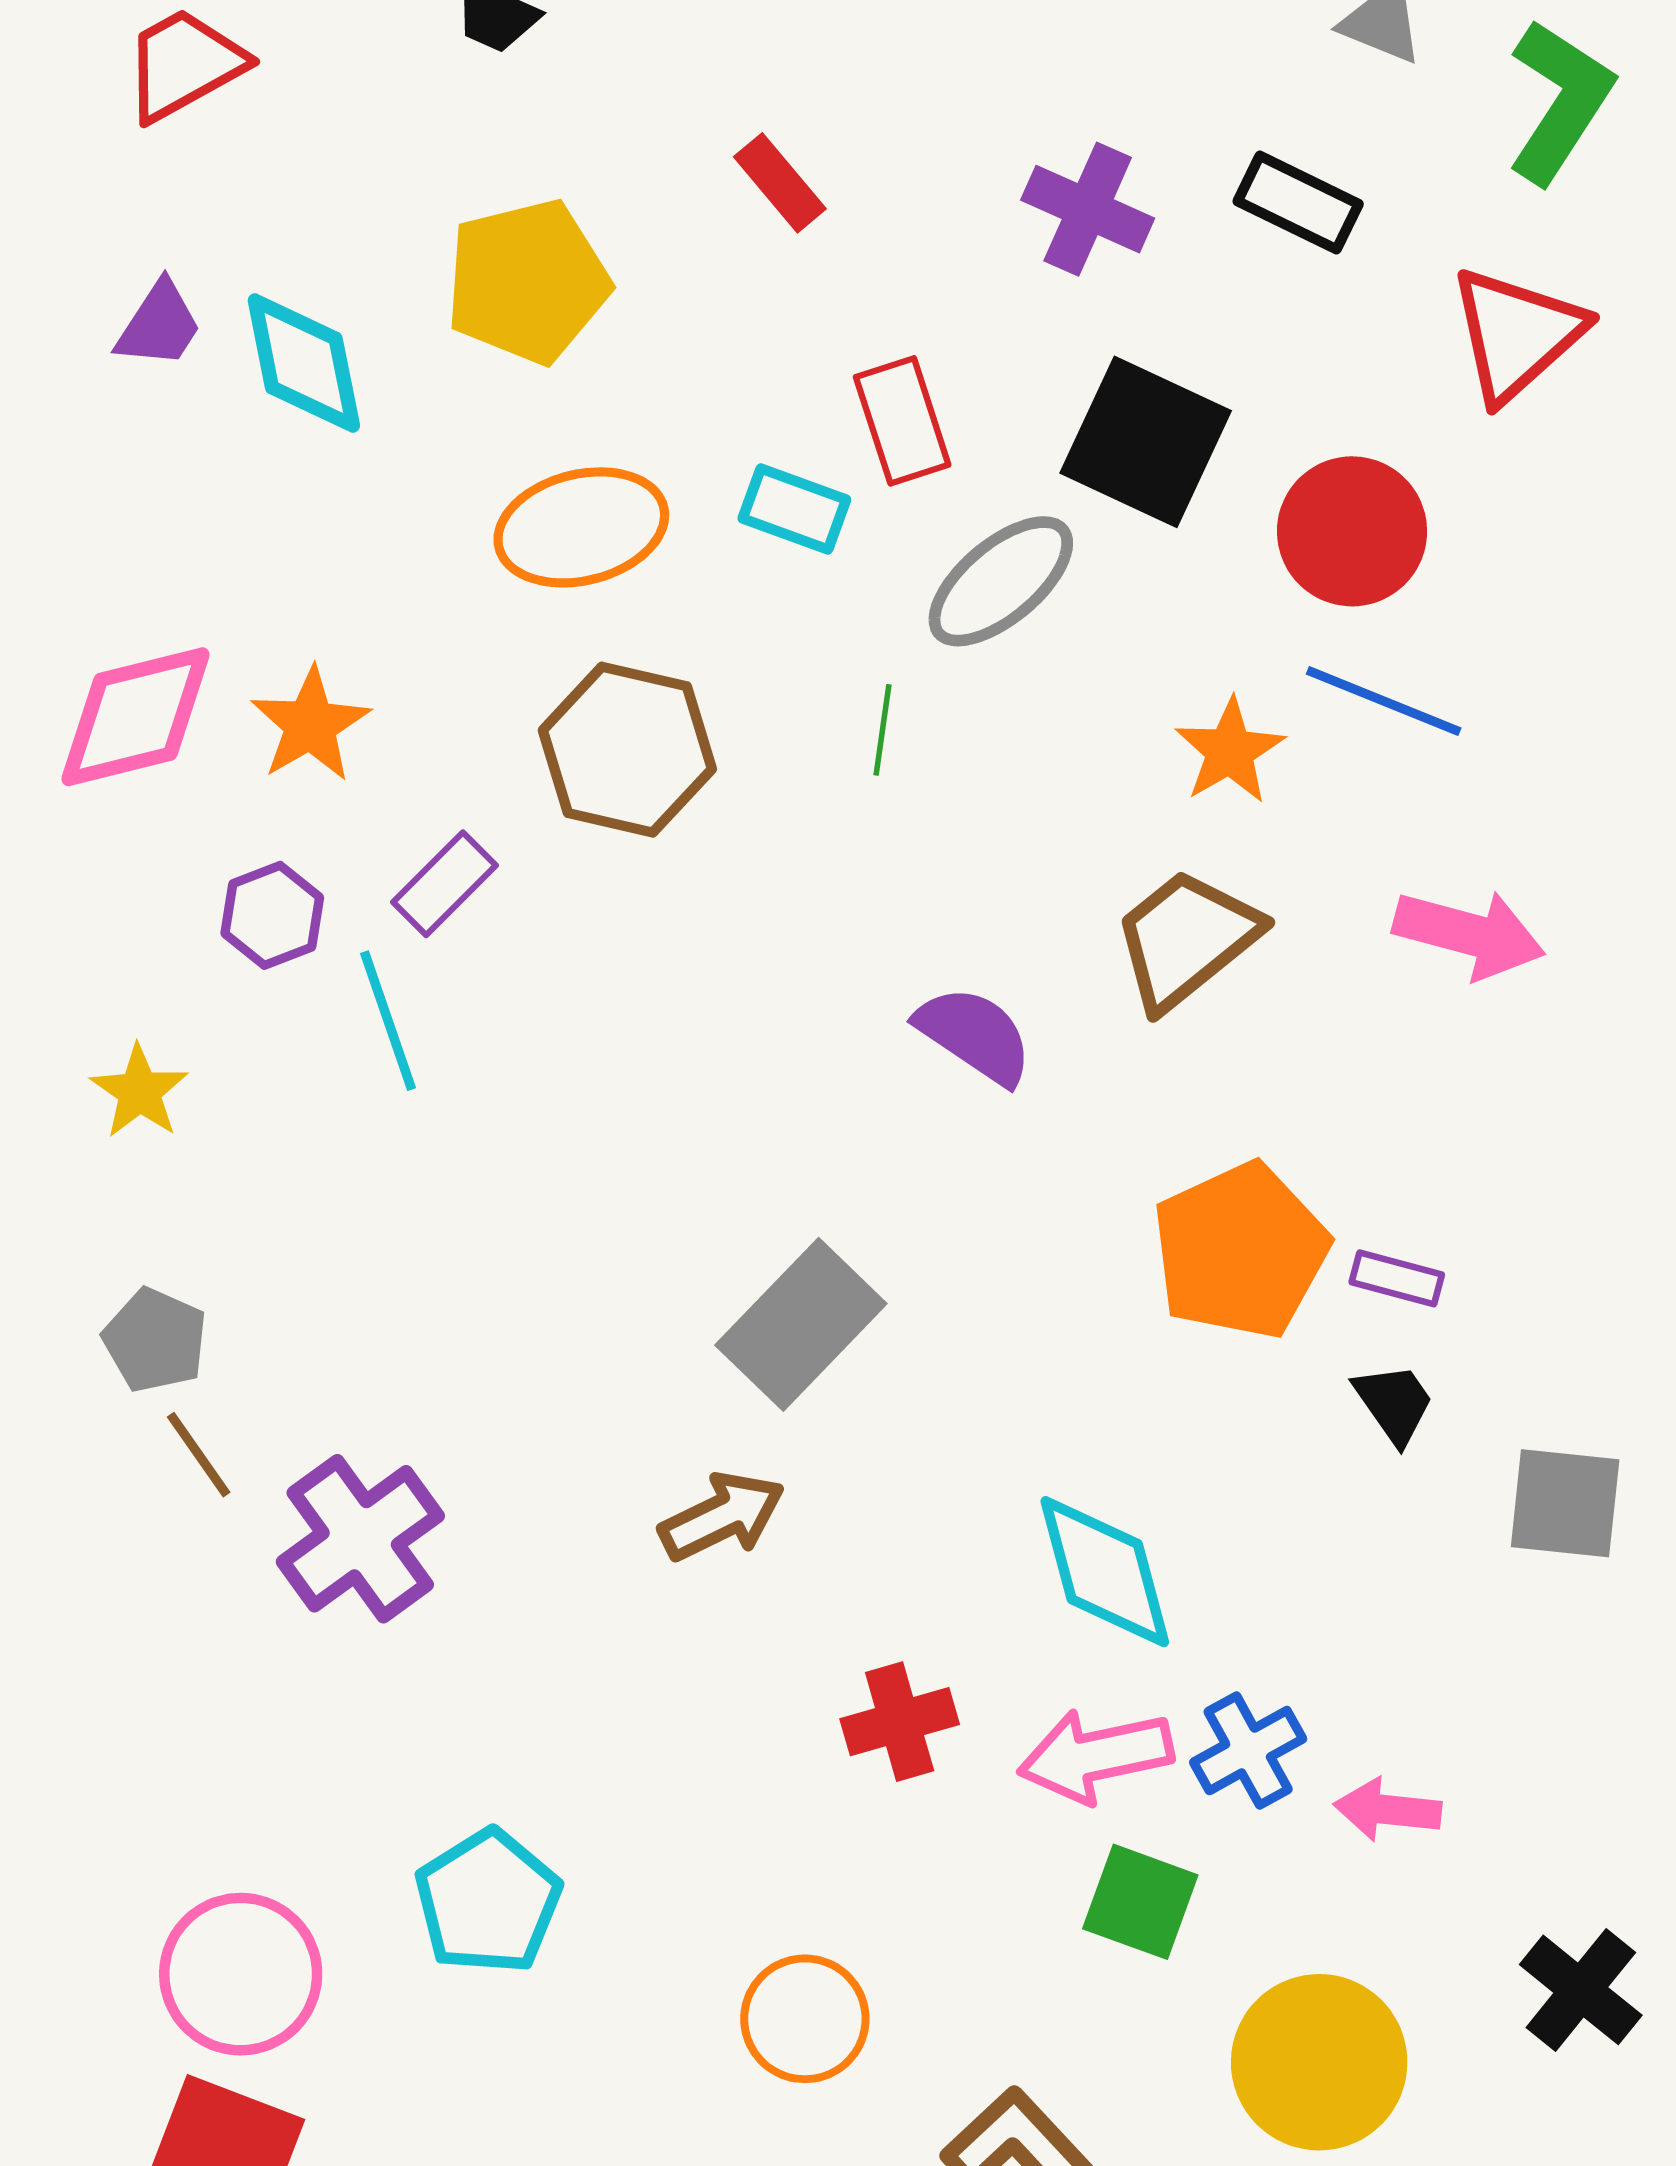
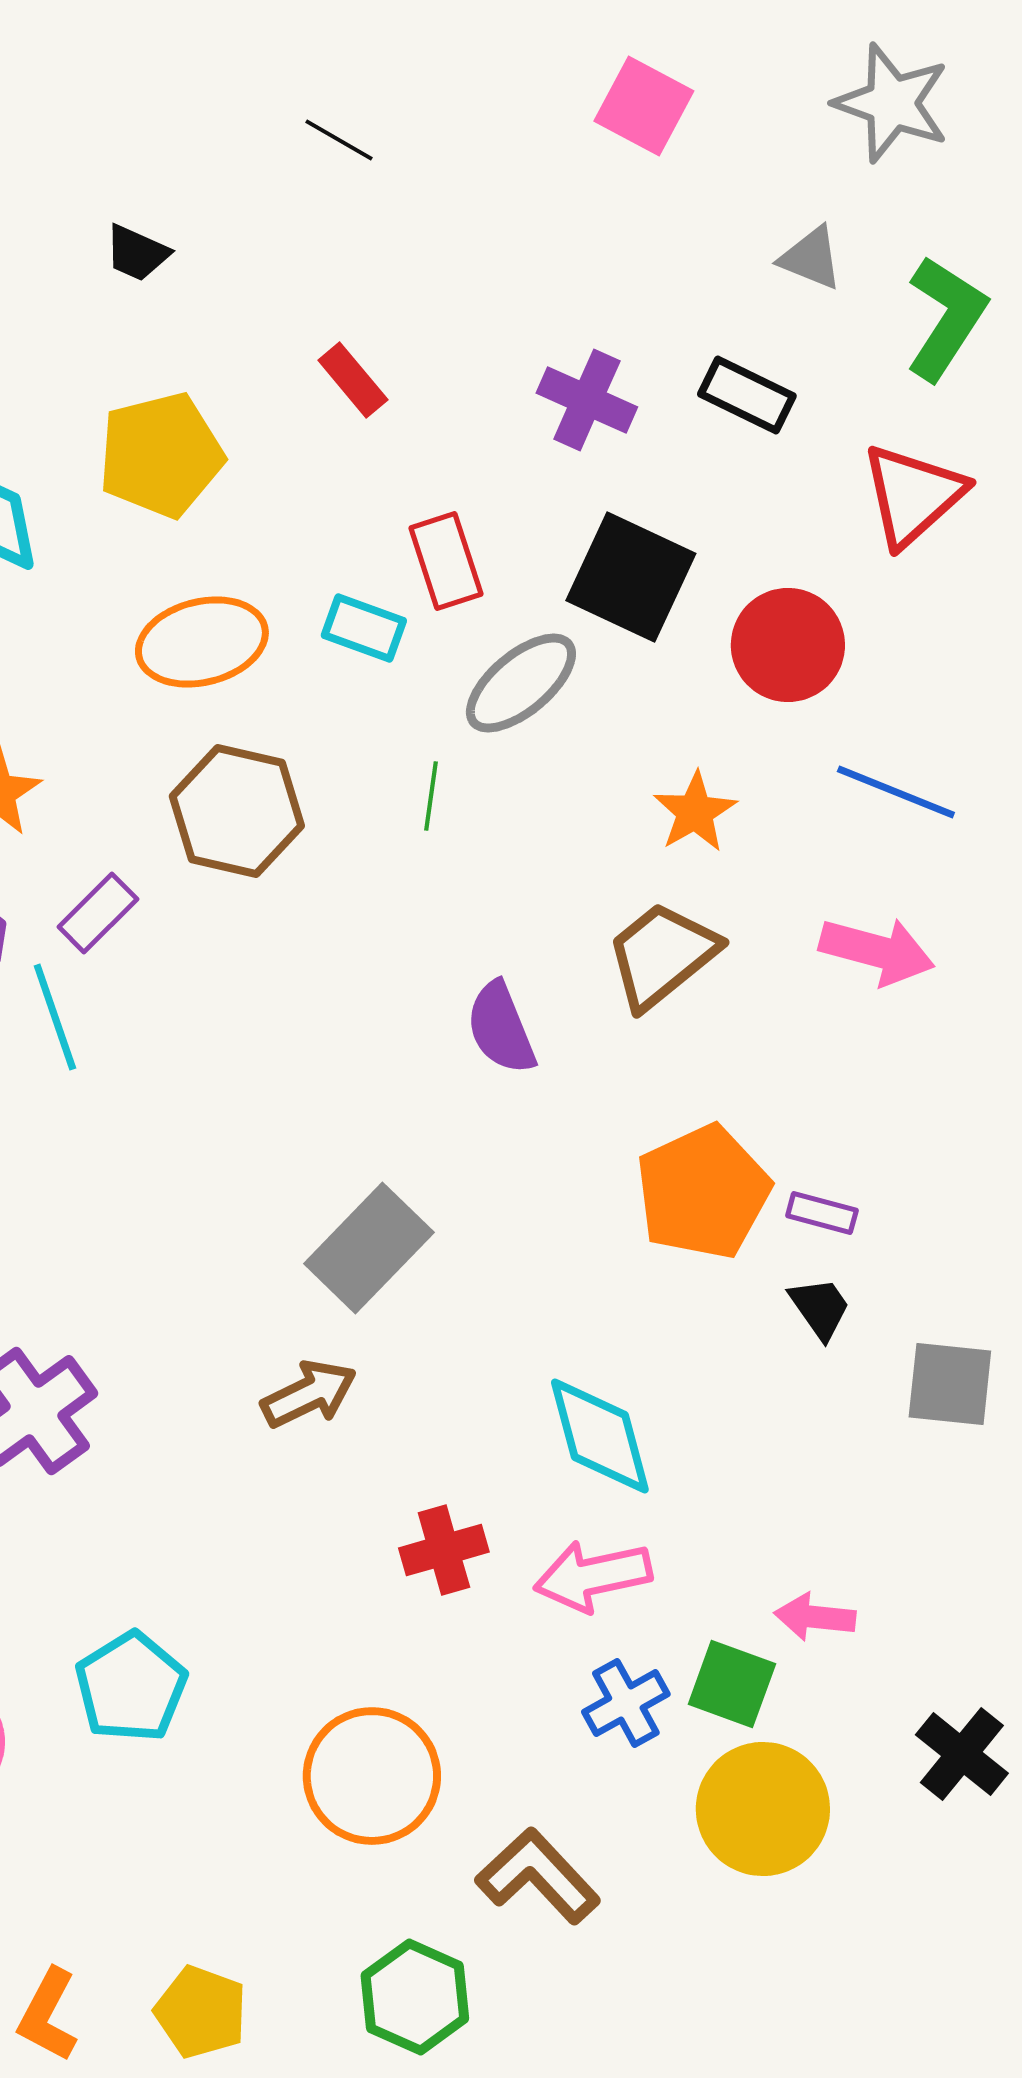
blue line: (1384, 701) -> (896, 792), moved
purple semicircle: (975, 1035) -> (501, 1028), turned -146
blue cross: (1248, 1751) -> (626, 1703), moved
green square: (1140, 1902) -> (732, 1684), moved
orange circle: (805, 2019) -> (372, 1776), size x1.4

